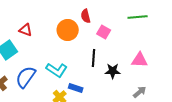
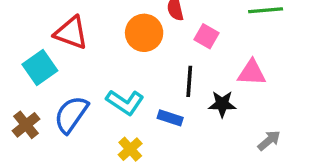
red triangle: (26, 30) -> (71, 33), size x1.5
pink triangle: (140, 60) -> (252, 73), moved
blue rectangle: (76, 88) -> (170, 118), moved

